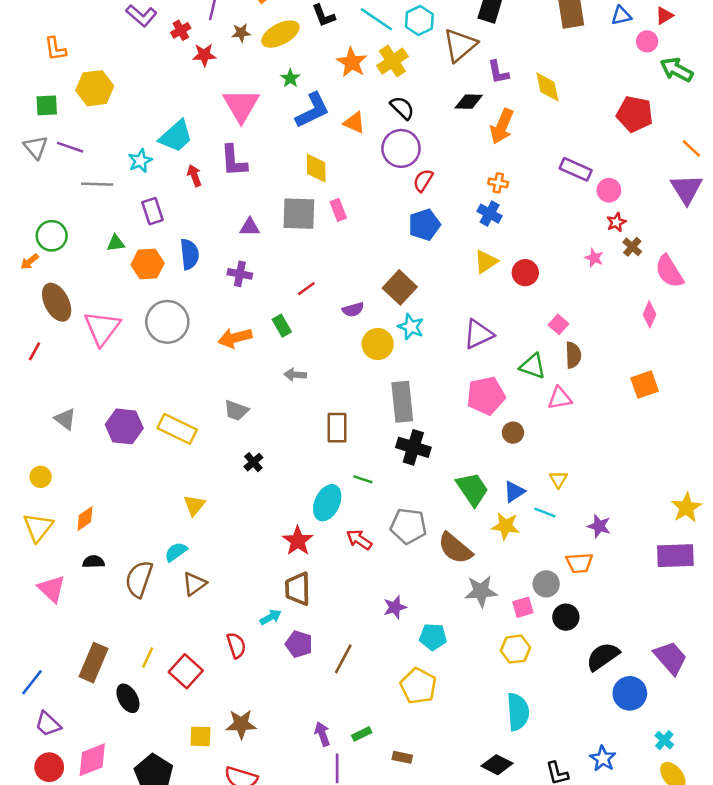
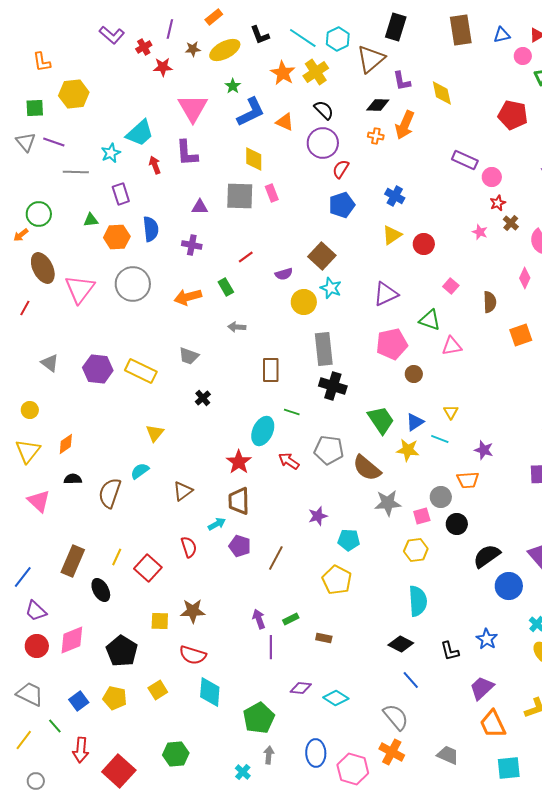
orange cross: (498, 183) -> (376, 136), moved
brown semicircle: (573, 355) -> (490, 302), moved
brown triangle: (194, 584) -> (183, 491), moved

